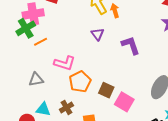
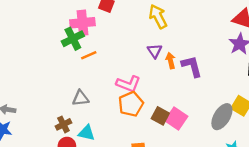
orange arrow: (115, 11) -> (171, 61), moved
pink L-shape: (65, 63) -> (128, 84), moved
pink square: (124, 102) -> (176, 118), moved
brown cross: (66, 107) -> (63, 124), moved

